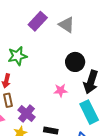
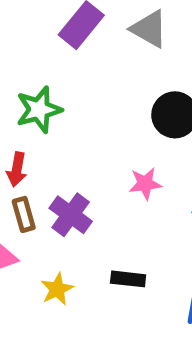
purple cross: (27, 114) -> (71, 215), moved

